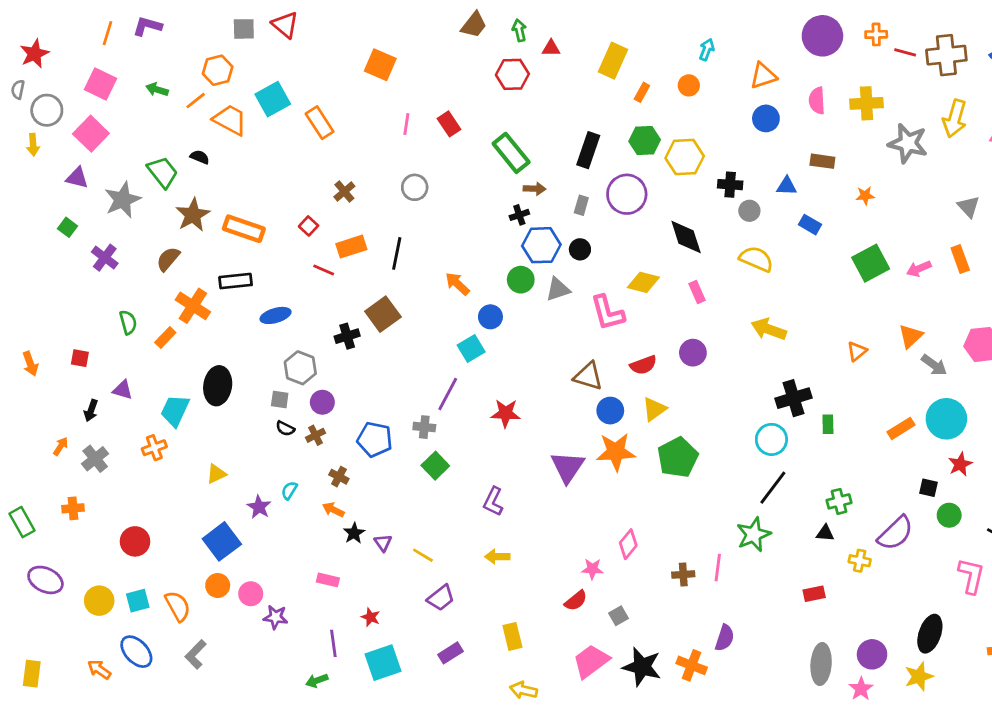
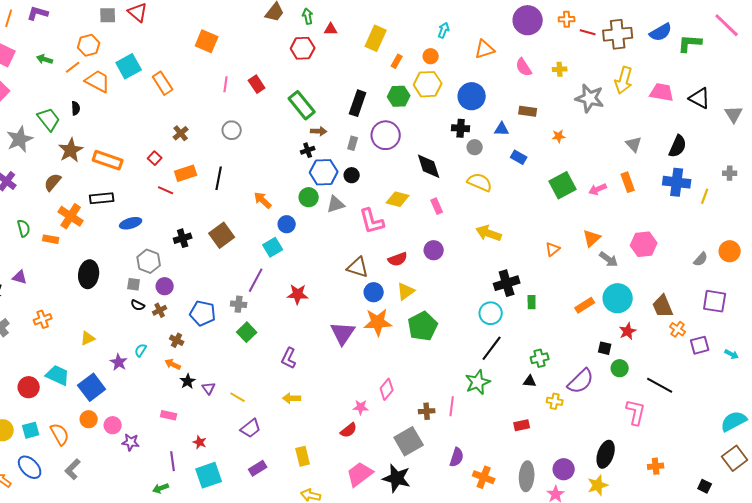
pink semicircle: (817, 101) -> (524, 67), turned -30
yellow cross: (867, 103) -> (560, 69), size x0.6
blue circle: (766, 118) -> (472, 96), moved, size x1.4
black semicircle: (200, 157) -> (76, 108), turned 64
yellow hexagon: (685, 157) -> (428, 84), moved
brown square: (383, 314) -> (222, 235), moved
orange rectangle: (165, 338) -> (51, 239), turned 56
cyan trapezoid: (175, 411) -> (58, 375), moved, turned 90
gray square: (619, 616) -> (409, 441), moved, size x2.0
orange cross: (692, 665) -> (484, 477), moved

